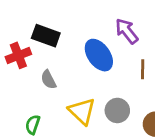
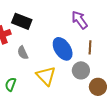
blue ellipse: (99, 55) -> (63, 49), moved
gray circle: (117, 110) -> (81, 70), moved

